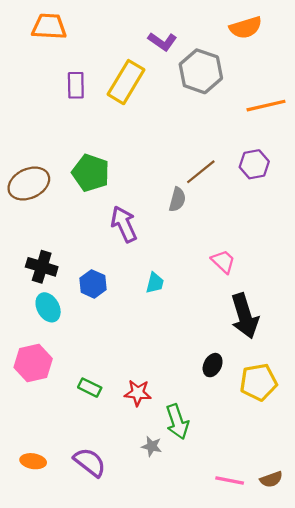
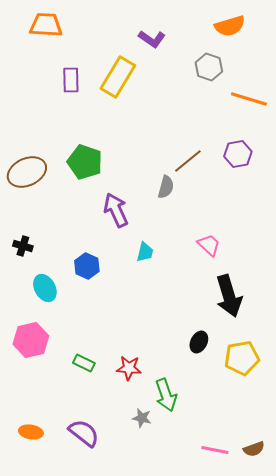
gray hexagon: (201, 71) -> (209, 67), moved, size x0.7
orange line: (266, 106) -> (249, 99), turned 30
black cross: (42, 267) -> (23, 246), moved, size x0.7
cyan trapezoid: (155, 283) -> (145, 252), moved

